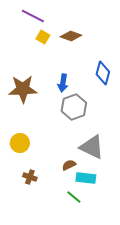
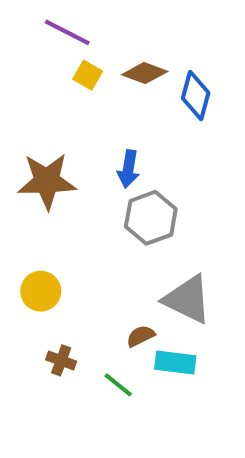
blue diamond: (103, 73) -> (196, 96), moved
green line: (74, 197) -> (118, 385), moved

